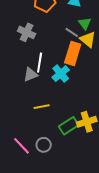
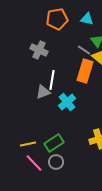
cyan cross: (61, 74) -> (67, 102), moved
yellow line: (42, 107) -> (28, 144), moved
green rectangle: (69, 126) -> (54, 143), moved

